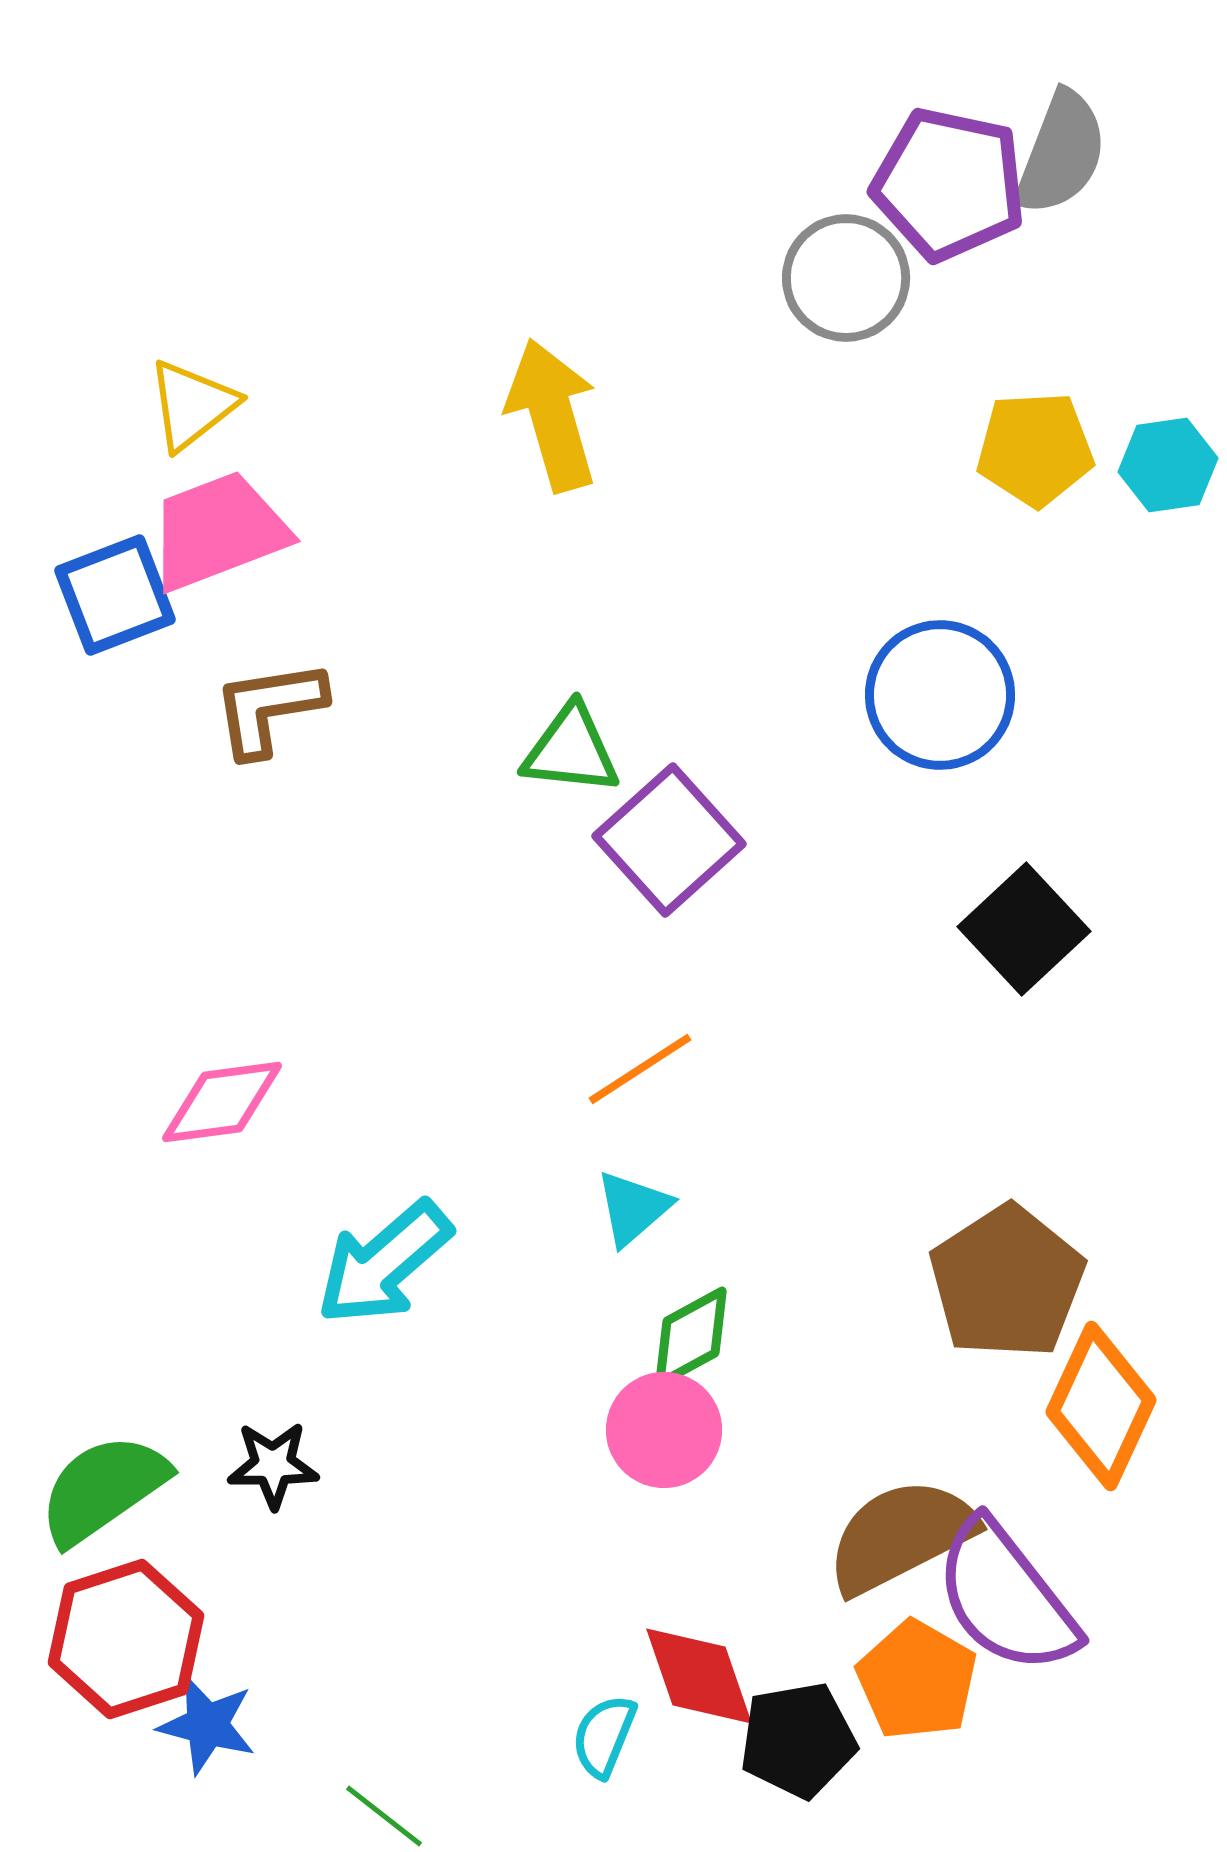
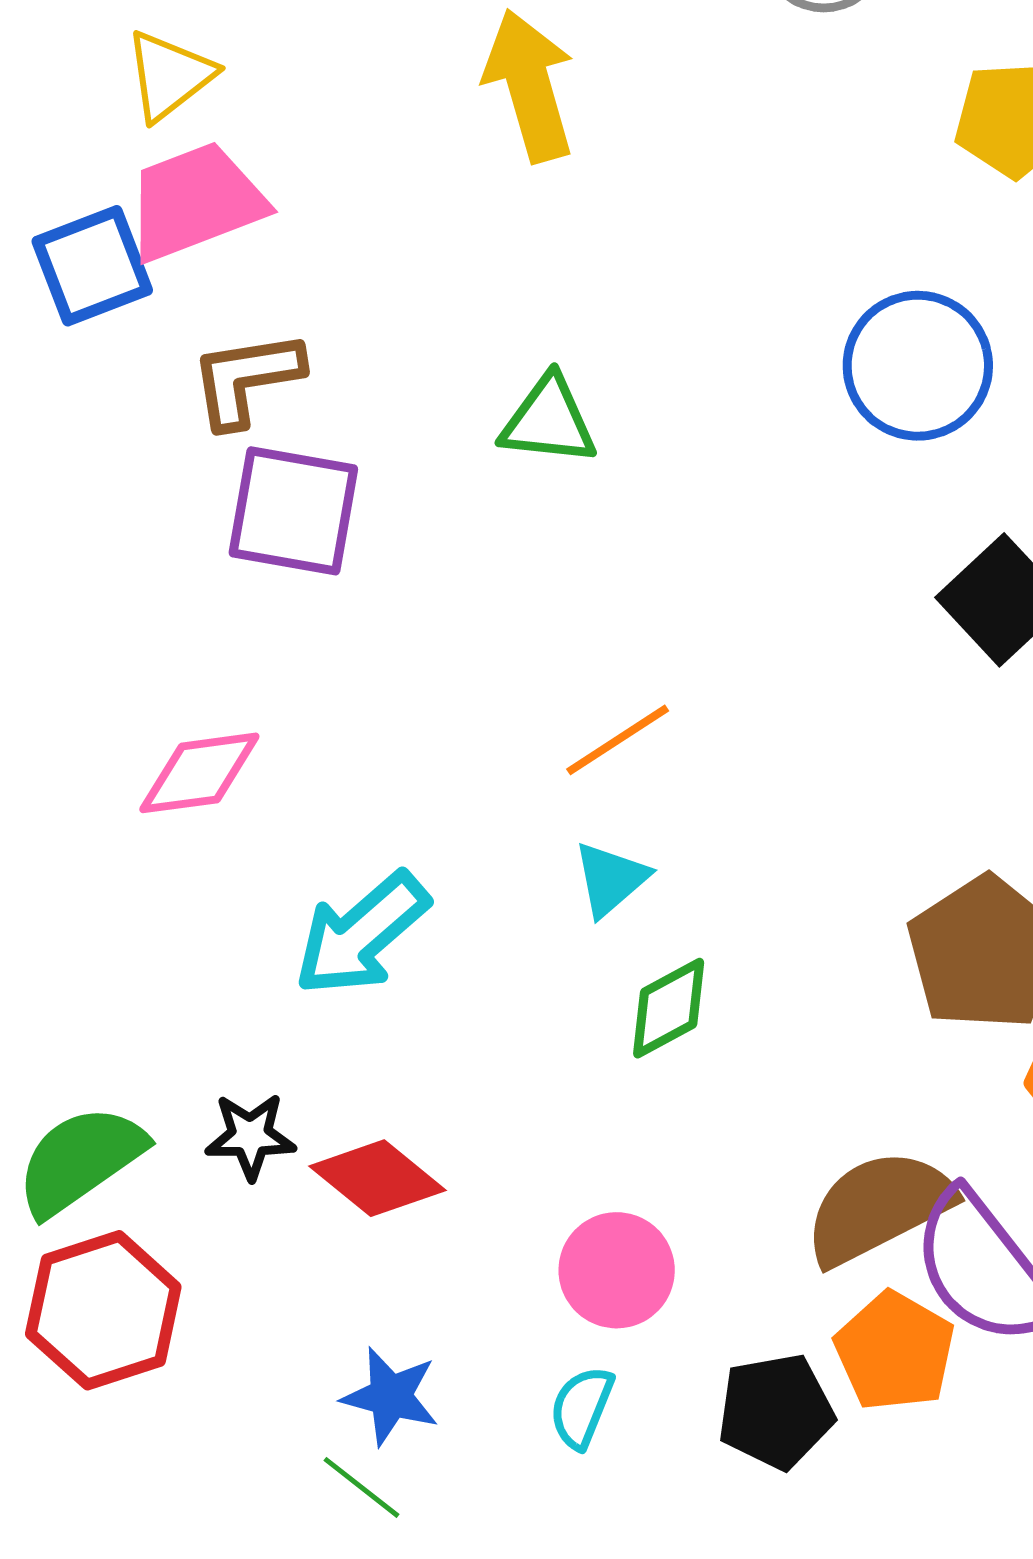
purple square: (669, 840) -> (293, 511), moved, turned -38
pink circle: (664, 1430) -> (617, 1270), moved
red diamond: (699, 1676) -> (377, 1178), moved, turned -32
blue star: (207, 1725) -> (390, 1396), moved

